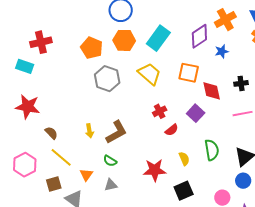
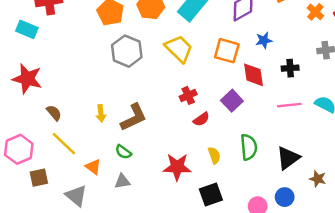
blue star: (222, 51) -> (264, 40), moved
orange triangle: (86, 175) -> (93, 167), turned -32
blue circle: (243, 181) -> (285, 197), moved
brown square: (54, 184) -> (39, 178), moved

